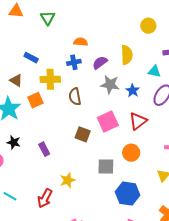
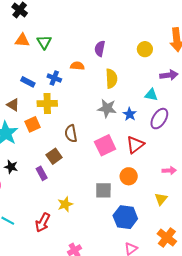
orange triangle: (16, 11) -> (22, 40), moved
yellow semicircle: (127, 55) -> (111, 79), moved
blue cross: (74, 62) -> (54, 78), moved, turned 32
purple semicircle: (100, 63) -> (100, 49), moved, turned -42
brown semicircle: (75, 97) -> (71, 134), moved
brown square: (83, 134) -> (54, 156), moved, turned 35

